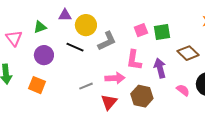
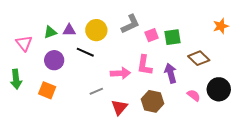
purple triangle: (65, 15) -> (69, 30), moved
gray L-shape: (107, 41) -> (130, 24), moved
pink arrow: (115, 78) -> (120, 73), moved

